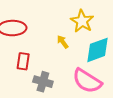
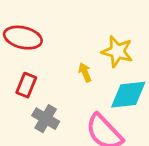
yellow star: (82, 21) -> (117, 51), turned -30

